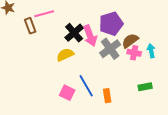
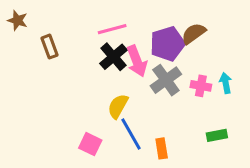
pink line: (44, 14) -> (112, 29), moved
brown semicircle: (130, 41) -> (194, 33), moved
yellow semicircle: (65, 55) -> (118, 106), moved, turned -36
pink square: (67, 93) -> (90, 144), moved

